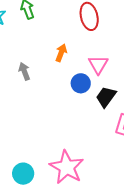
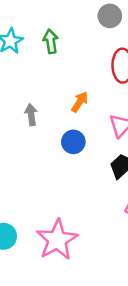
blue circle: (81, 83) -> (73, 142), moved

